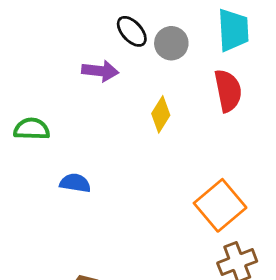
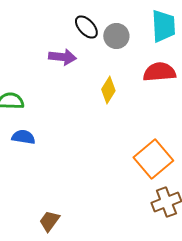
red semicircle: (228, 91) -> (159, 72), turned -84
blue semicircle: (75, 183) -> (23, 137), moved

